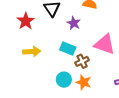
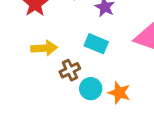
brown cross: (82, 61) -> (70, 70), moved

